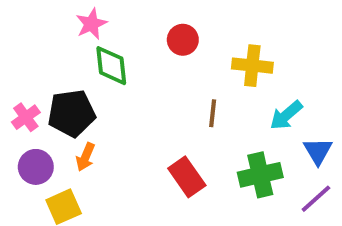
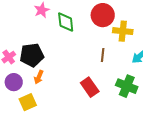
red circle: (183, 40) -> (103, 15), moved, size x1.5
green diamond: (111, 66) -> (66, 22), moved
green cross: (260, 175) -> (127, 86), turned 35

